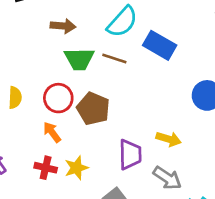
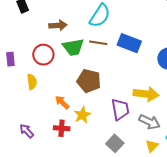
blue rectangle: (160, 45) -> (129, 43), moved
red circle: (58, 98) -> (43, 55), moved
yellow arrow: (169, 139) -> (146, 94), size x1.4
yellow star: (76, 168) -> (82, 115), moved

